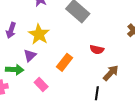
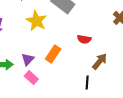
yellow star: (39, 34) -> (36, 21), moved
purple triangle: (30, 55) -> (28, 59), moved

